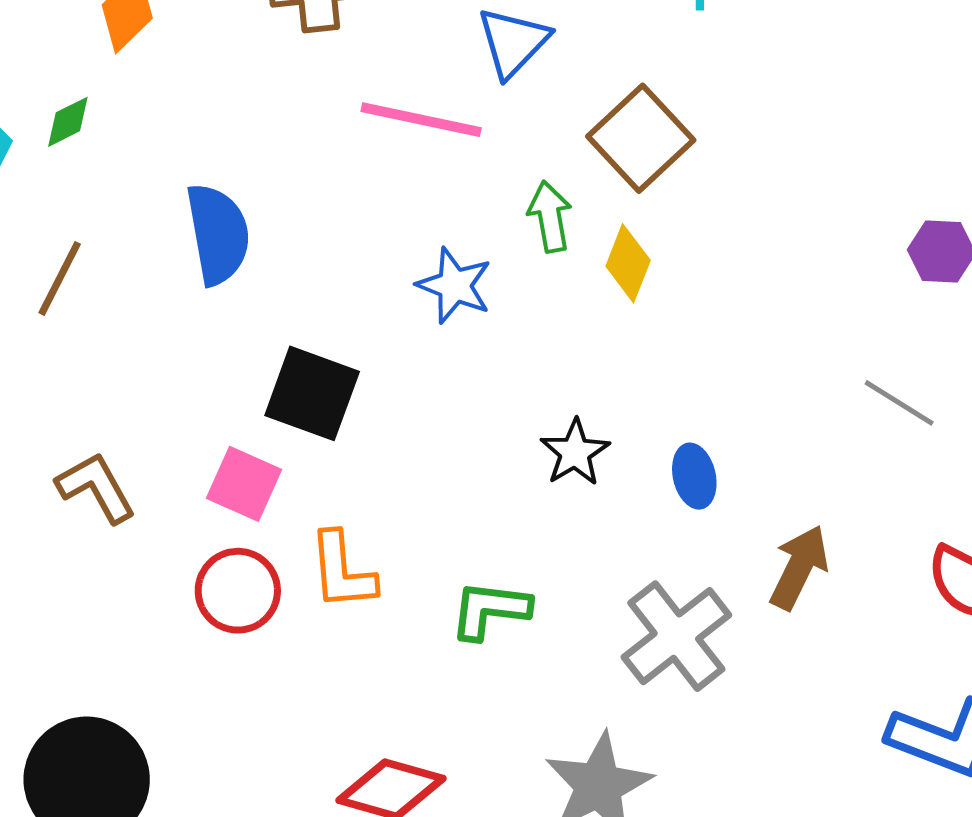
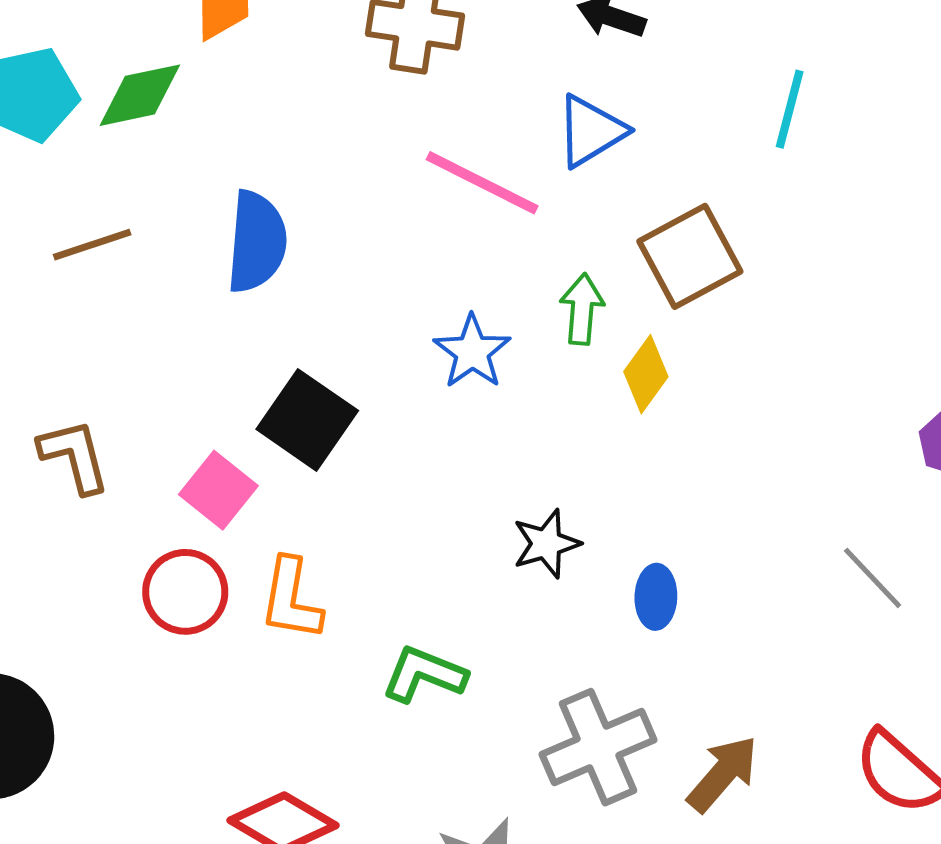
green diamond: (68, 122) -> (140, 95), size x1.6
brown line: (60, 278) -> (92, 245), turned 30
brown arrow: (799, 567) -> (723, 774), moved

